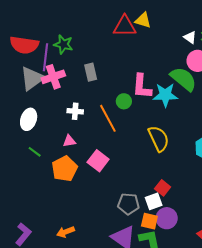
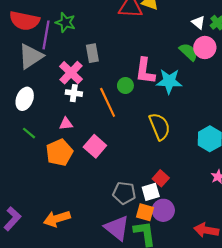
pink cross: (53, 77) -> (71, 73), moved, turned -30
green semicircle: (183, 79) -> (188, 52), moved, size x0.7
orange arrow: (66, 232) -> (57, 219), size x1.4

